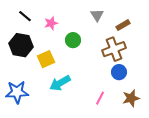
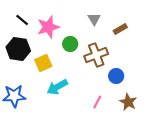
pink star: (51, 23) -> (48, 27), size x1.6
brown cross: (114, 49) -> (96, 55), moved
brown star: (131, 98) -> (128, 102), turned -30

